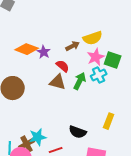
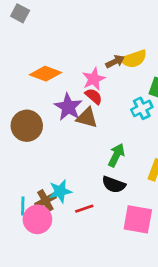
brown arrow: (73, 46) -> (115, 62), moved
purple star: (44, 52) -> (68, 107), moved, size x1.5
pink star: (96, 57) -> (94, 79), moved
green arrow: (80, 81) -> (116, 155), moved

